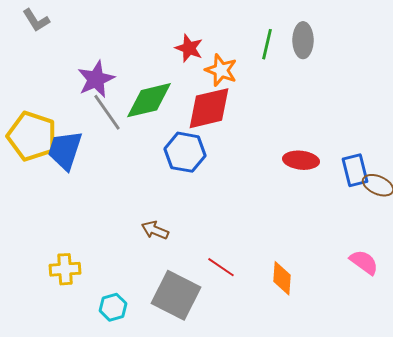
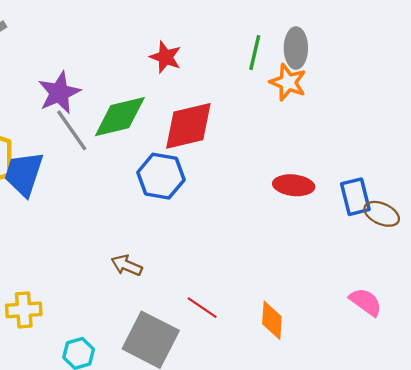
orange star: (221, 70) -> (288, 82), moved

